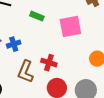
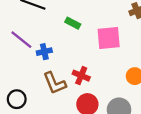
brown L-shape: (26, 72) -> (55, 83), turned -50

